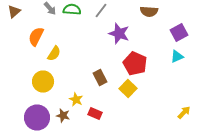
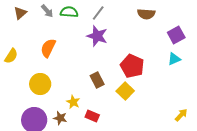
brown triangle: (14, 12) -> (20, 13), moved
purple star: (119, 34) -> (97, 36), moved
orange semicircle: (36, 36) -> (48, 48), moved
yellow semicircle: (54, 54) -> (11, 56), moved

